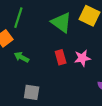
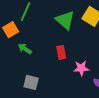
pink star: (82, 58) -> (81, 68), moved

